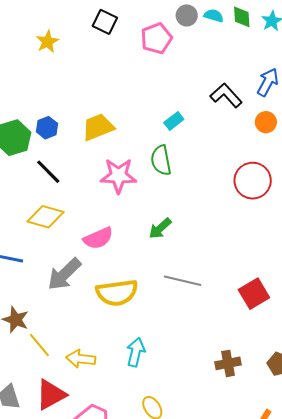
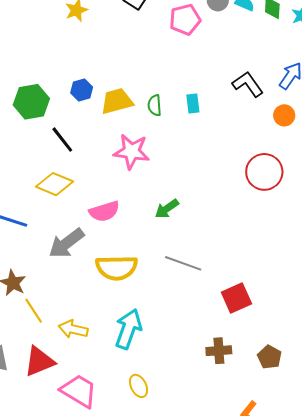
cyan rectangle: (174, 121) -> (193, 104), turned -66
blue hexagon: (47, 128) -> (82, 90), moved
green semicircle: (161, 160) -> (155, 105), moved, size x0.7
red square: (254, 294) -> (236, 298), moved
cyan arrow: (136, 352) -> (128, 329), size x1.4

